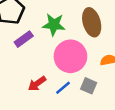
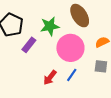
gray square: (89, 86) -> (101, 66), moved

